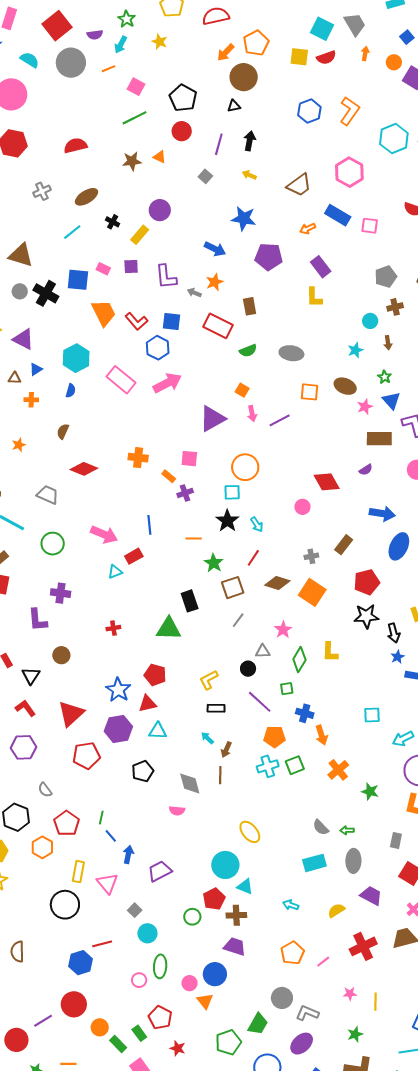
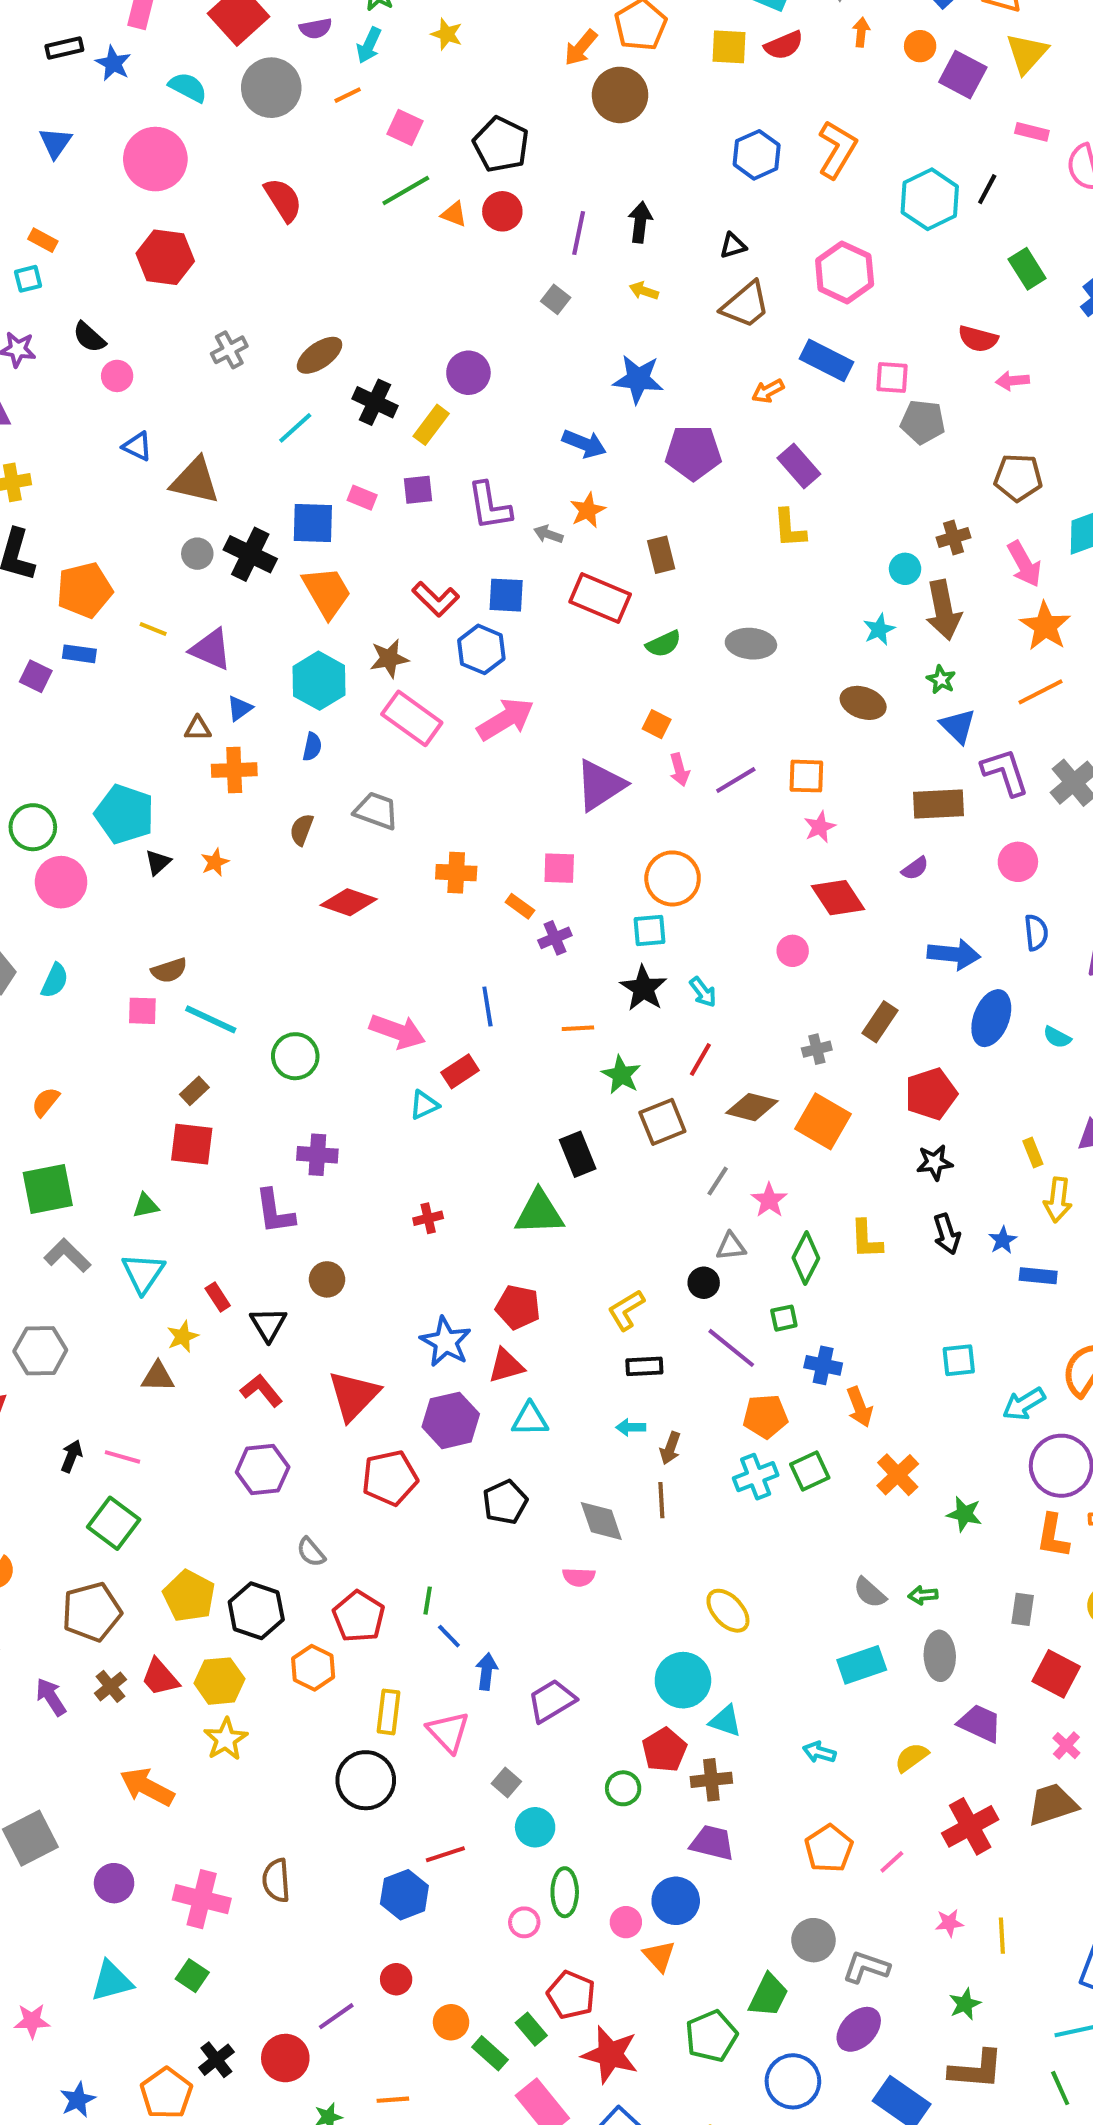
black triangle: (234, 106) -> (733, 246), moved
red semicircle: (75, 146) -> (283, 200), moved, turned 75
orange triangle: (160, 157) -> (454, 214), moved
brown star: (132, 161) -> (389, 659), moved
black cross: (113, 222) -> (375, 402), size x1.5
gray pentagon: (386, 277) -> (923, 422), moved, turned 30
orange trapezoid: (104, 313) -> (327, 592), moved
brown arrow: (388, 343) -> (943, 610), size x2.0
orange square: (309, 392) -> (806, 776), moved
orange cross: (31, 400) -> (234, 770), size x1.5
pink star: (365, 407) -> (820, 827), moved
gray trapezoid: (48, 495) -> (376, 811), moved
black star: (366, 616) -> (935, 1162), size x0.7
gray line: (238, 620) -> (718, 1181), moved
black arrow: (394, 633) -> (947, 1234), moved
cyan arrow: (207, 738) -> (631, 1427), turned -40
red circle: (74, 1004) -> (396, 1979), size x0.6
red star: (178, 1048) -> (610, 2054), size x1.8

